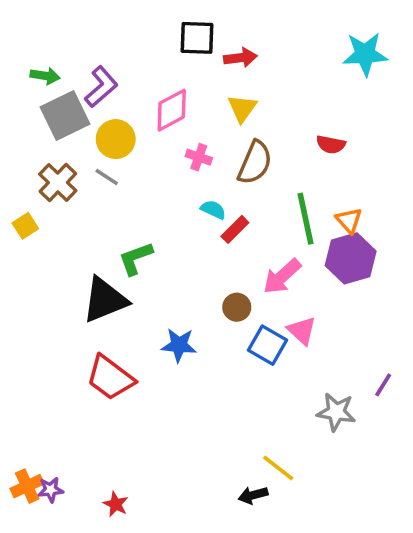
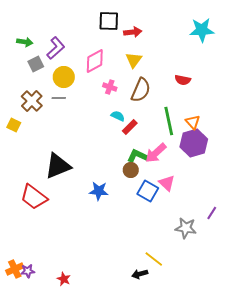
gray square: (65, 116) -> (36, 64), size x0.6
gray line: (107, 177) -> (59, 98), turned -32
yellow square: (25, 226) -> (14, 125), turned -32
green L-shape: (136, 258) -> (138, 156), moved, turned 45
red trapezoid: (110, 378) -> (34, 197), moved

